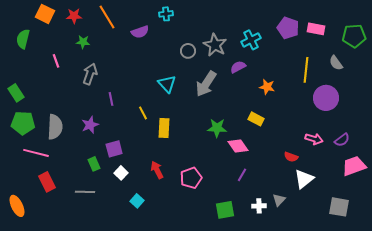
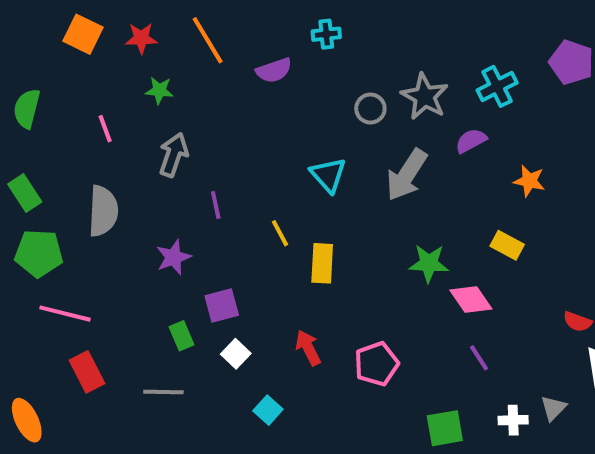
green semicircle: (23, 39) -> (27, 109), moved
gray semicircle: (55, 127) -> (103, 211), moved
purple line: (242, 175) -> (479, 358), turned -64

